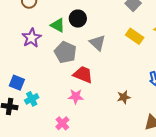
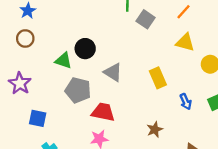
yellow rectangle: (135, 36) -> (158, 78), moved, turned 42
purple star: (32, 38) -> (20, 83), moved
blue square: (17, 83) -> (38, 118), moved

